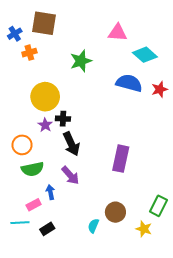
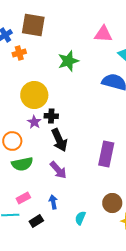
blue arrow: (50, 192) -> (53, 202), moved
brown circle: (115, 212) -> (112, 203), moved

